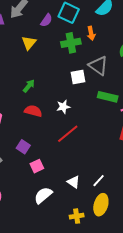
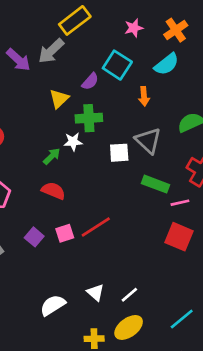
purple semicircle: (46, 20) -> (90, 81), moved
green cross: (71, 43) -> (89, 118), moved
white star: (63, 107) -> (73, 142), moved
pink square: (37, 166) -> (65, 233), moved
yellow ellipse: (101, 205) -> (129, 327), turned 30

